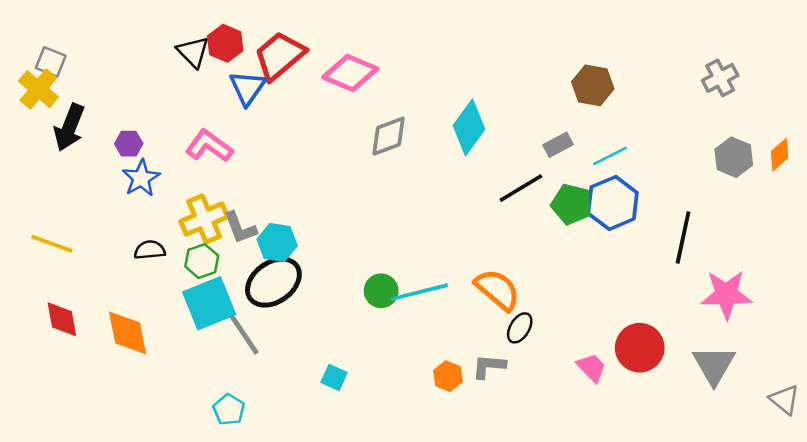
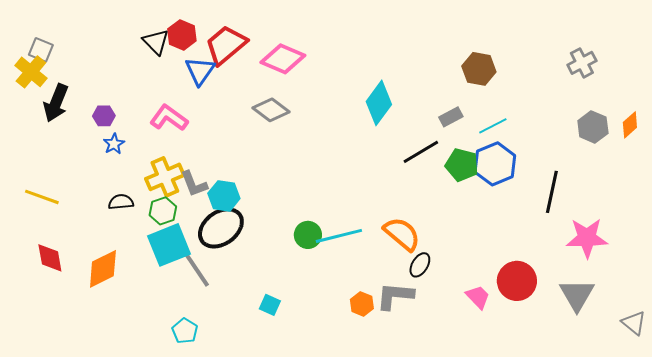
gray diamond: (389, 136) -> (271, 110), moved, turned 57
blue star: (141, 178) -> (114, 144), size x0.7
orange diamond: (127, 333) -> (103, 269), turned 75
gray L-shape: (489, 366) -> (395, 296), size x1.4

